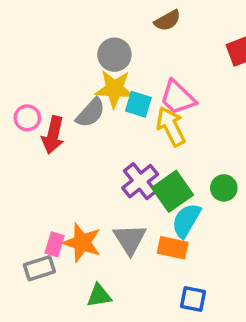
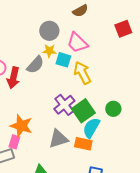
yellow star: (114, 89) -> (49, 51), size x0.6
pink trapezoid: (178, 97) -> (77, 43), moved
gray triangle: (130, 239) -> (58, 139), turned 45
orange star: (82, 243) -> (21, 126), moved

